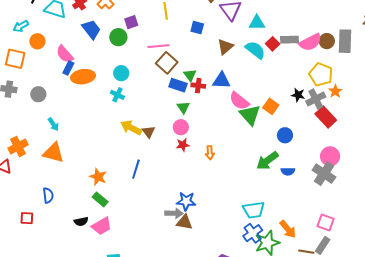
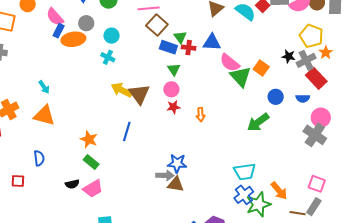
gray circle: (38, 94) -> (86, 23), moved
brown triangle: (149, 132) -> (139, 94), size x1.6
blue semicircle: (288, 171) -> (303, 98), moved

